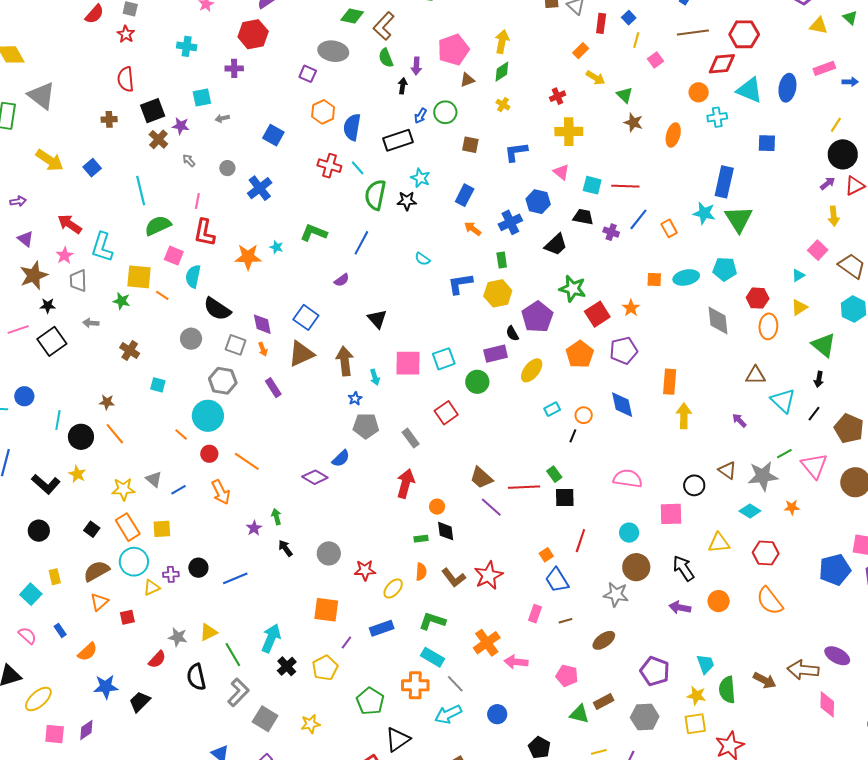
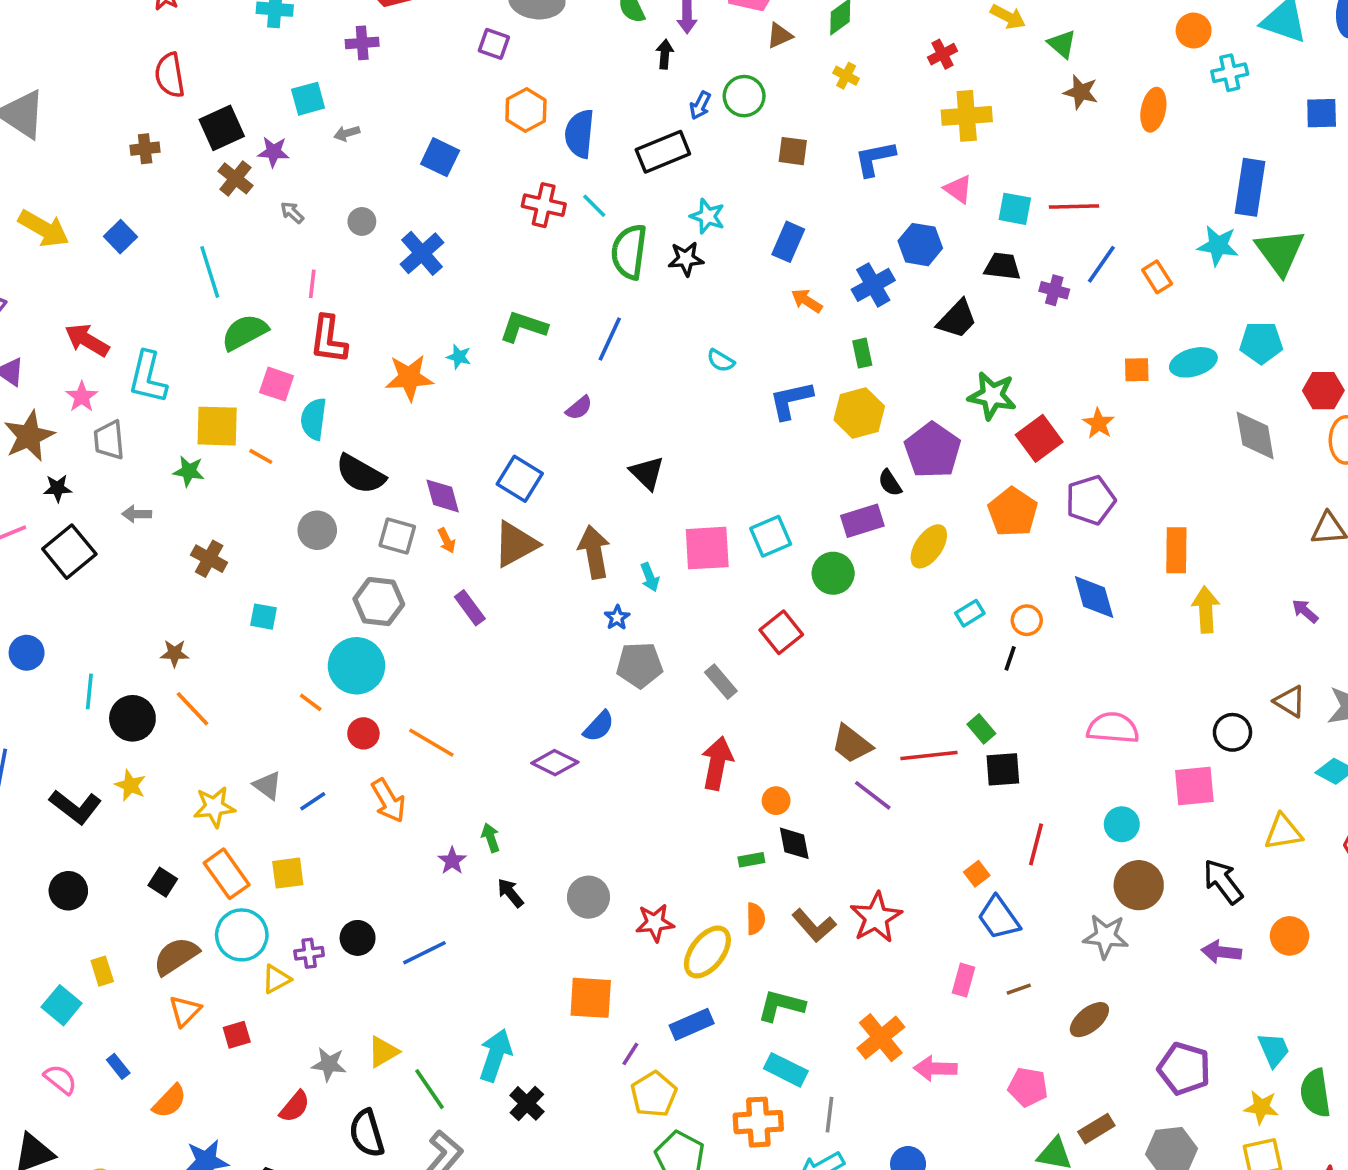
yellow ellipse: (393, 588) -> (707, 952), size x1.4
yellow pentagon: (325, 668) -> (654, 1094), moved
gray line: (455, 684) -> (830, 1115), turned 54

